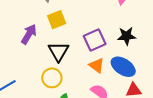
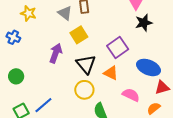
black star: (127, 36) -> (144, 23), moved
orange triangle: (97, 65) -> (111, 73), moved

